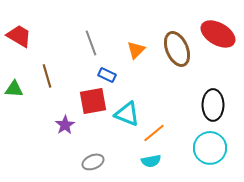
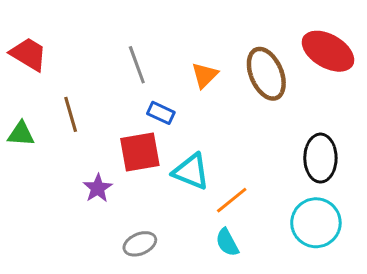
cyan semicircle: (151, 161) -> (227, 242), turned 72

